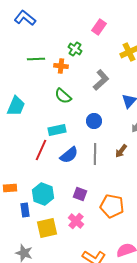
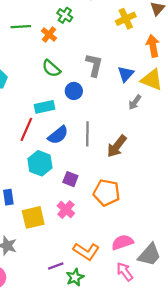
orange cross: (61, 66) -> (49, 35), turned 32
gray L-shape: (101, 80) -> (94, 65), moved, turned -35
blue circle: (94, 121) -> (74, 91), moved
brown arrow: (121, 151) -> (117, 146), moved, size x1.5
cyan hexagon: (43, 194) -> (40, 163), moved

